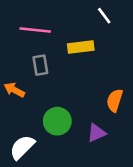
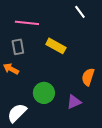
yellow rectangle: (81, 47) -> (56, 46), moved, turned 36
gray rectangle: (40, 65) -> (18, 47), moved

